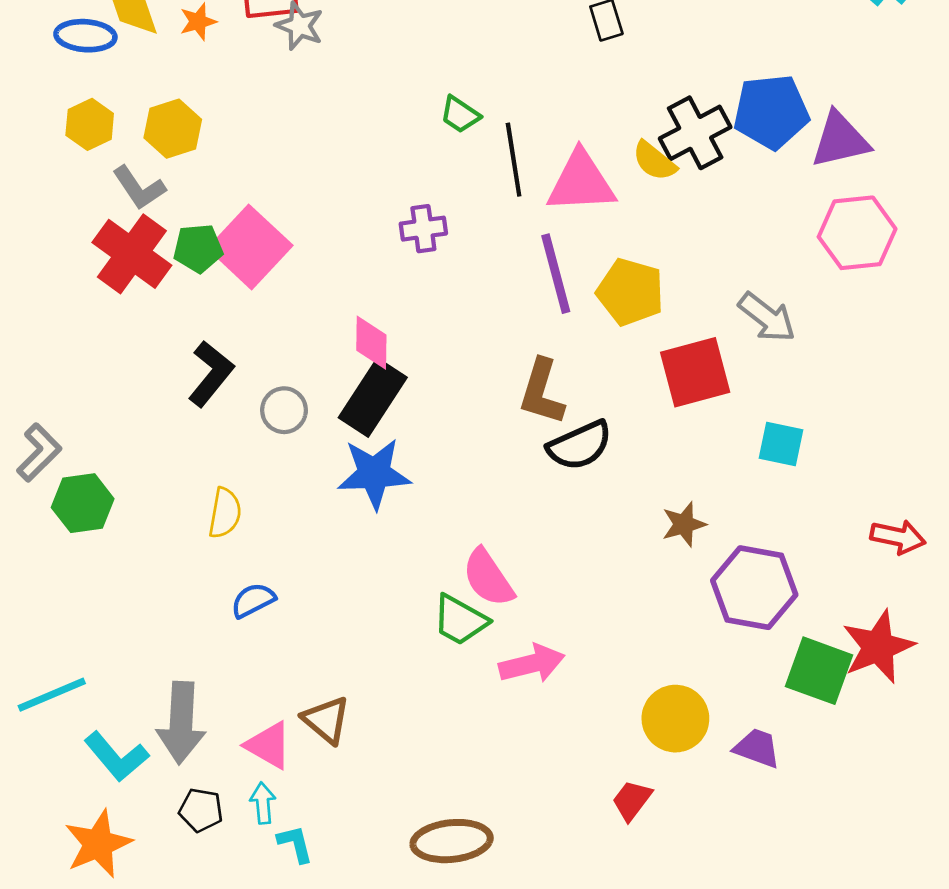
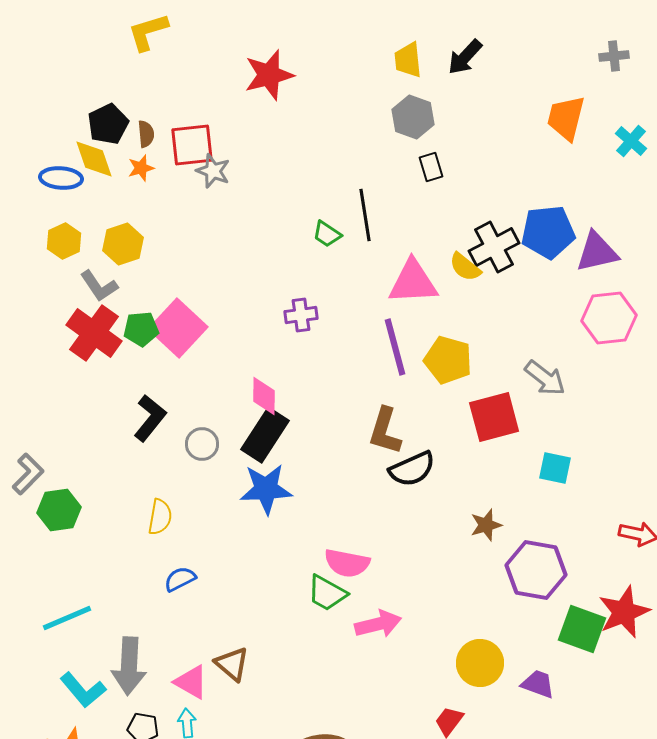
black line: (514, 160) -> (365, 215), moved
pink semicircle: (488, 578) -> (347, 563), turned -45
cyan line: (52, 695) -> (67, 618), moved

